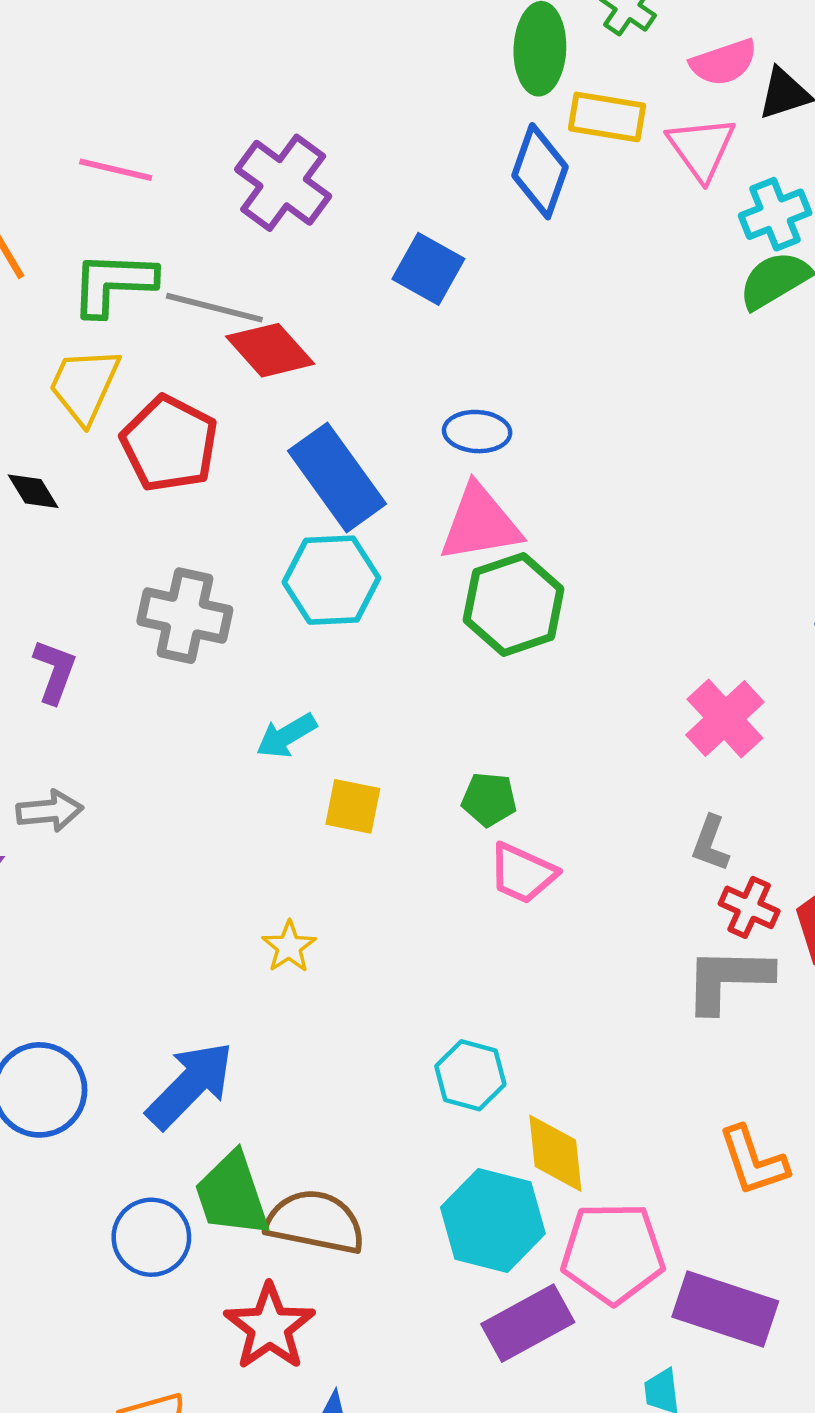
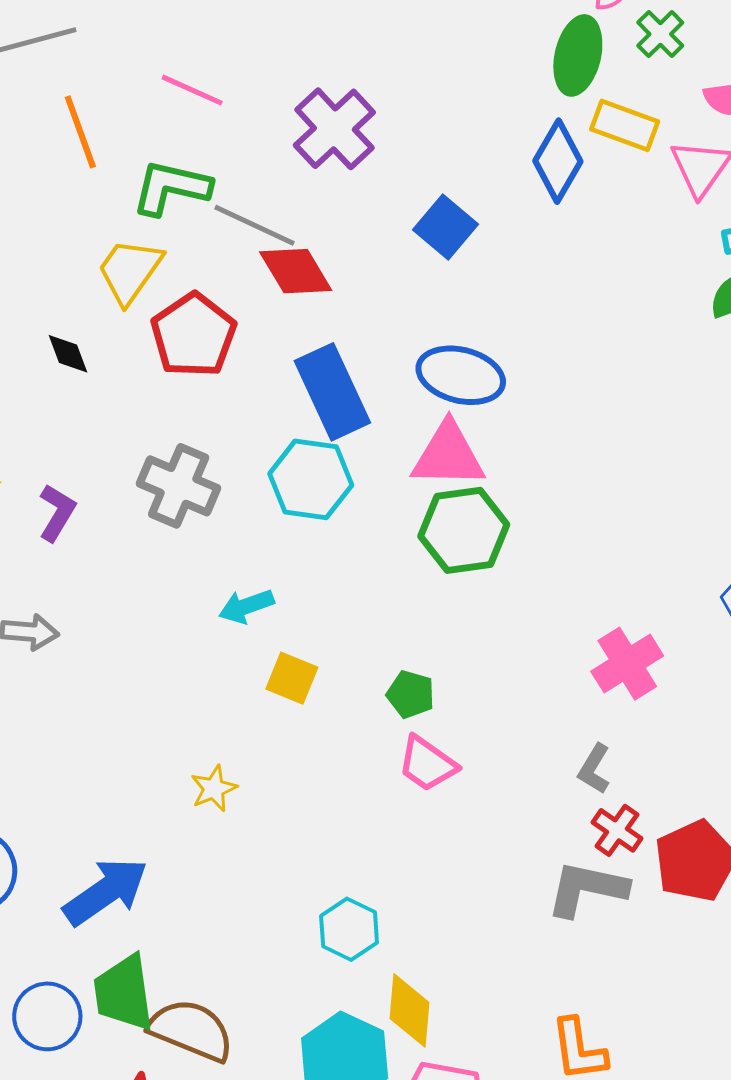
blue ellipse: (477, 432) -> (461, 375), size x1.5

